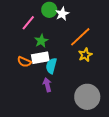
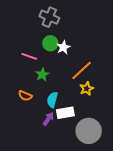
pink line: (28, 23) -> (29, 56), turned 70
white rectangle: (40, 58) -> (65, 113), moved
purple arrow: (47, 85) -> (48, 119), turned 48

